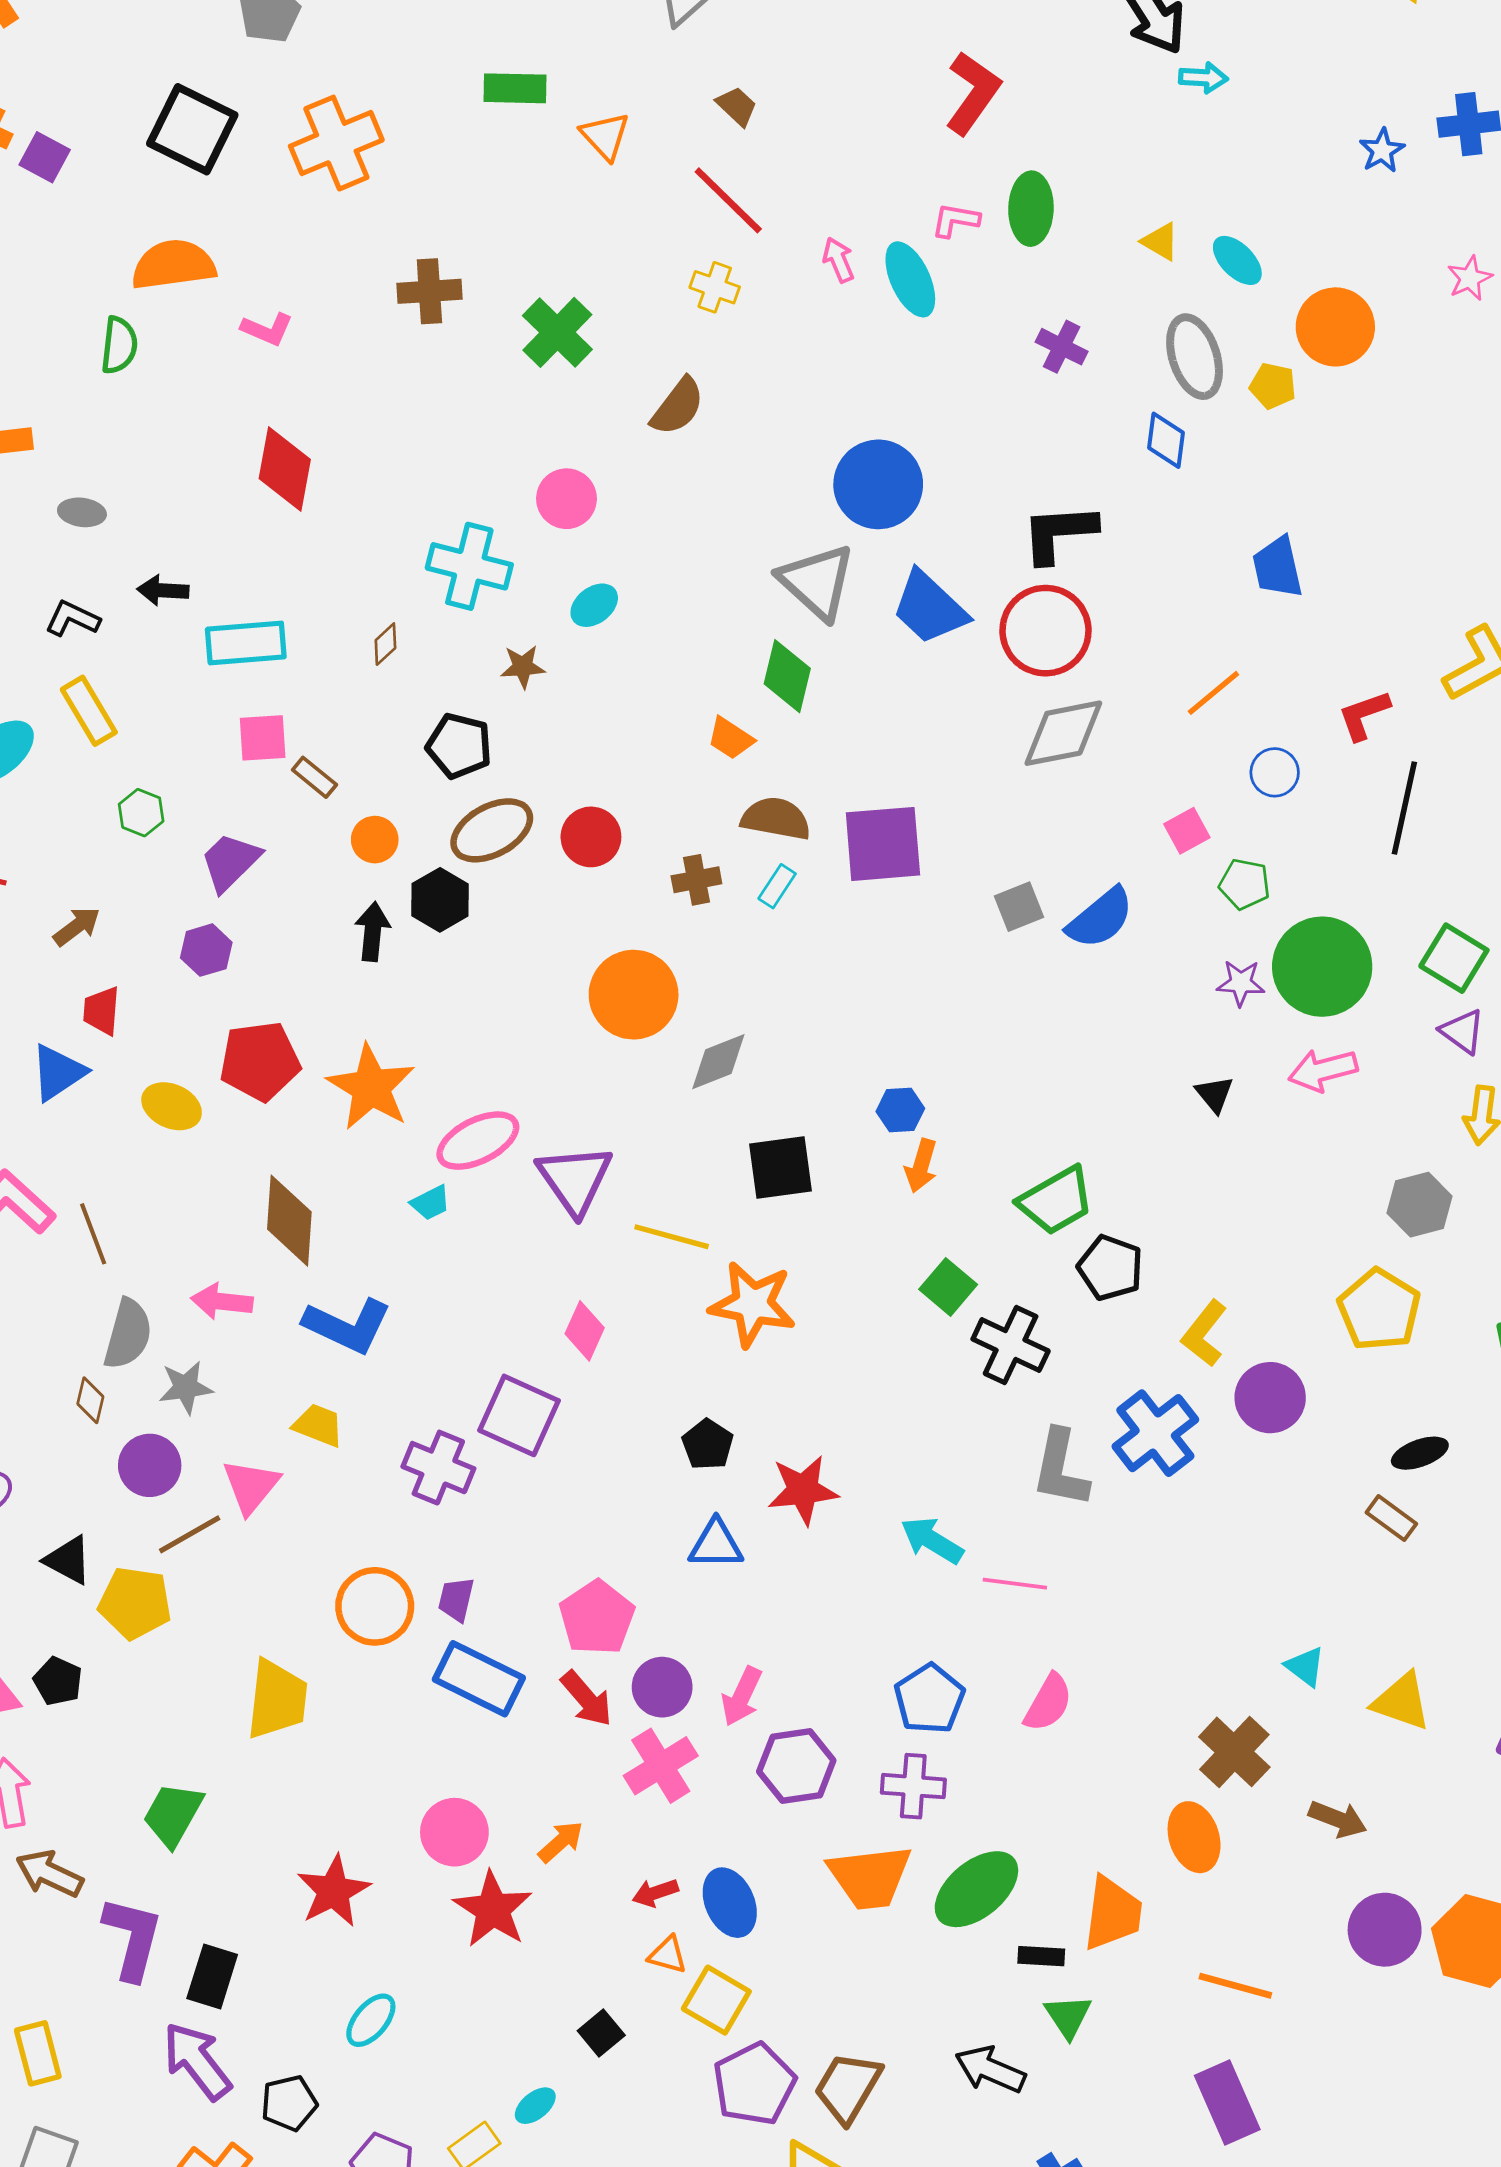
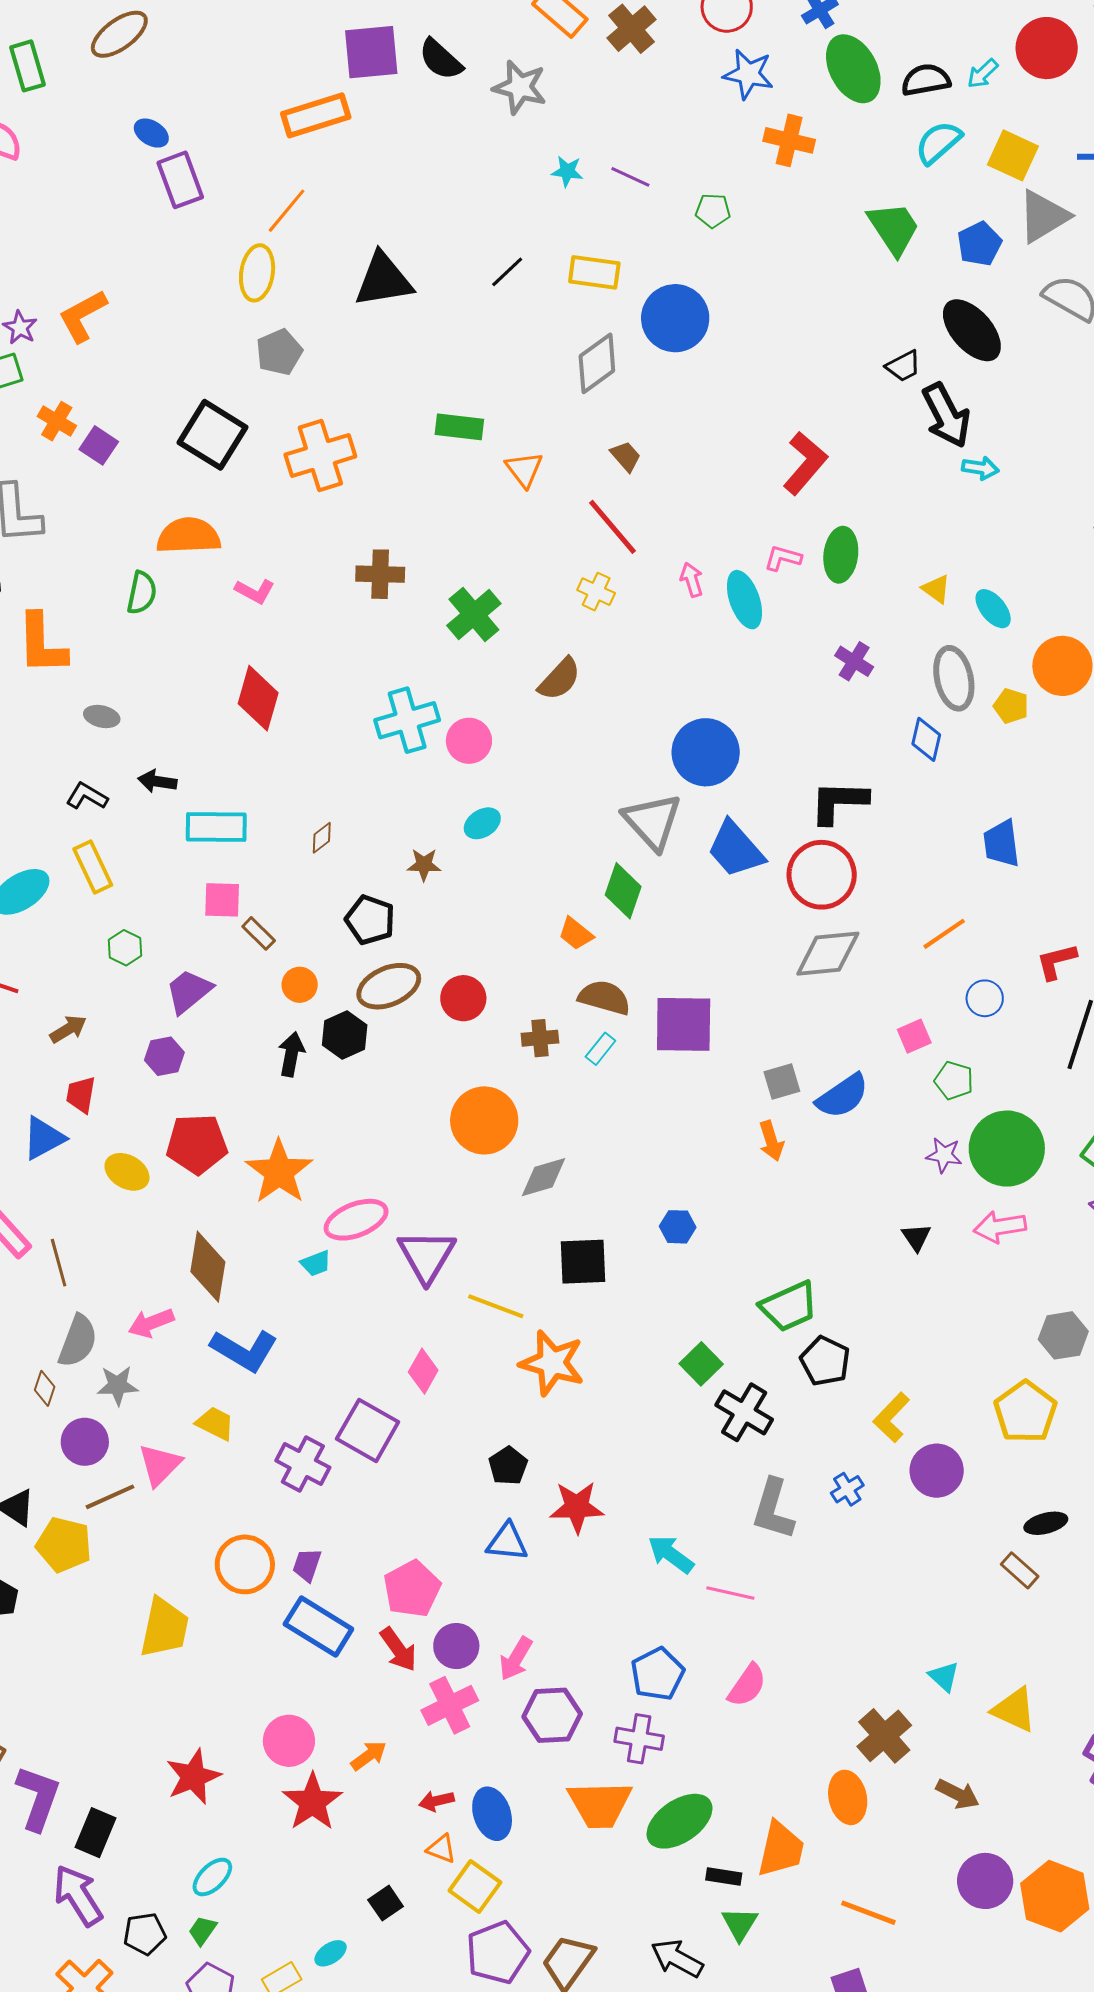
cyan cross: (469, 566) -> (407, 720), moved, turned -36
orange arrow: (921, 1166) -> (771, 1141), moved, turned -39
pink arrow: (222, 1301) -> (151, 1323), turned -33
blue cross: (1155, 1433) -> (847, 1489), size x0.5
green trapezoid: (173, 1814) -> (202, 1930), moved, size x0.6

